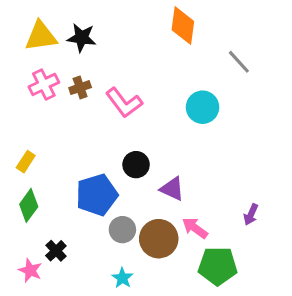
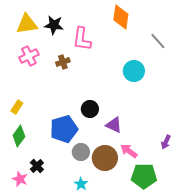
brown cross: (80, 88) -> (63, 62), moved
pink L-shape: (124, 103) -> (82, 39), moved, turned 45

